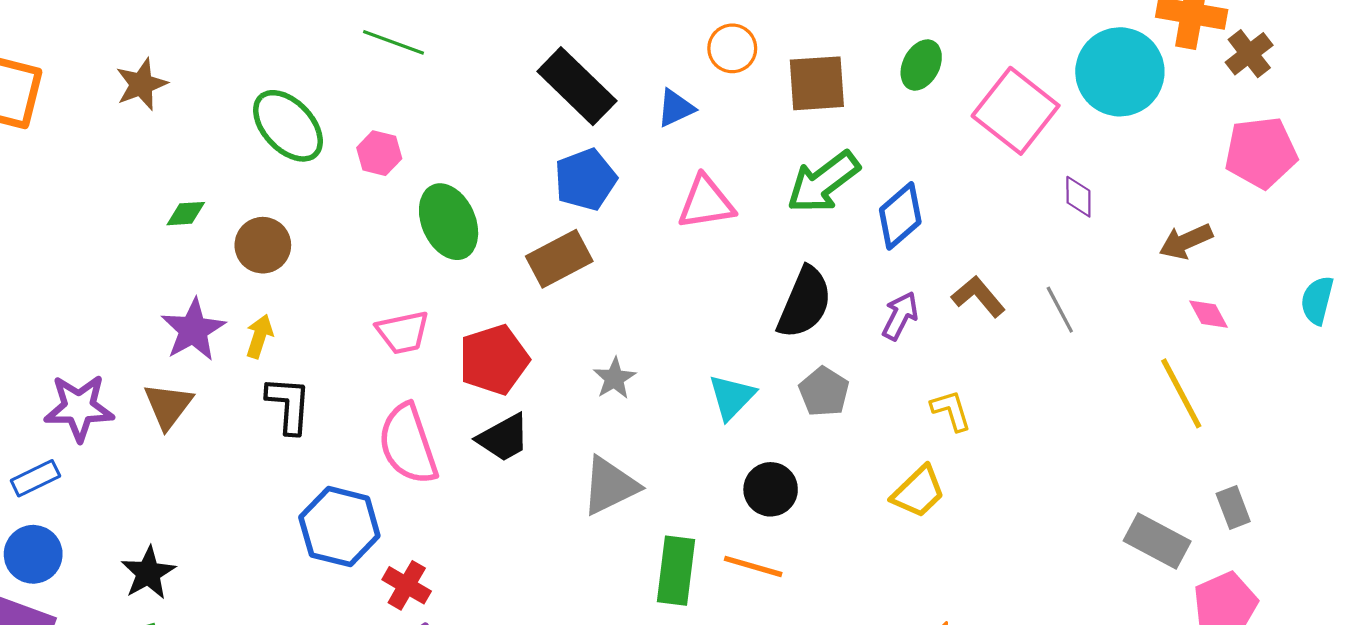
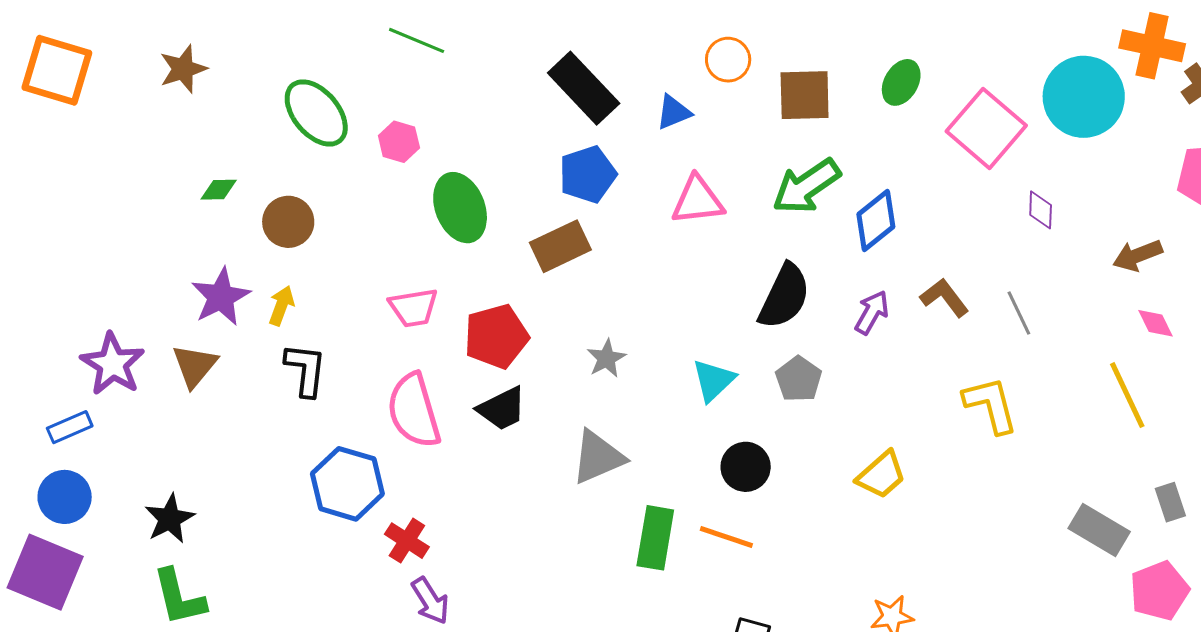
purple star: (79, 408) -> (113, 364), turned 30
yellow L-shape: (951, 410) -> (991, 405), moved, size x1.5

